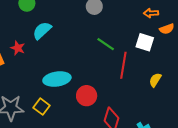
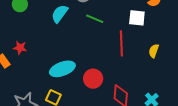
cyan semicircle: (42, 31) -> (60, 14), moved
green line: (106, 44) -> (95, 19), moved

